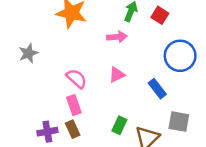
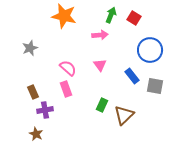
pink triangle: (117, 75) -> (100, 65), turned -40
gray square: (179, 122) -> (155, 86), moved
brown rectangle: (73, 129) -> (33, 92), moved

